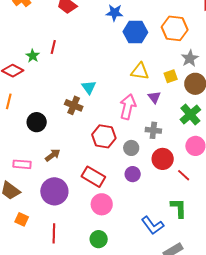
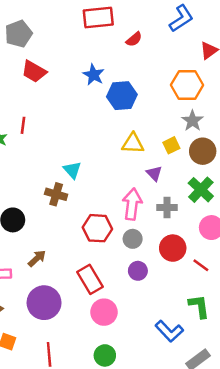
blue star: (114, 13) -> (94, 75), turned 30
orange hexagon: (175, 28) -> (187, 85), moved
pink arrow: (128, 107) -> (132, 204), moved
gray cross: (153, 130) -> (167, 207), moved
red rectangle: (93, 177) -> (90, 279), turned 35

